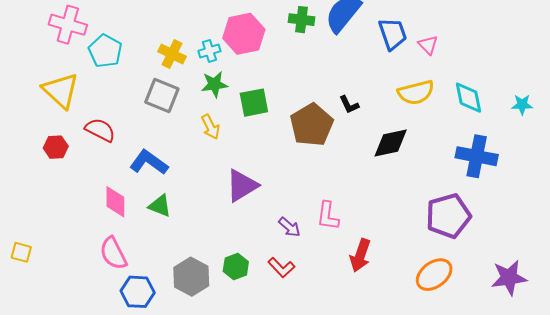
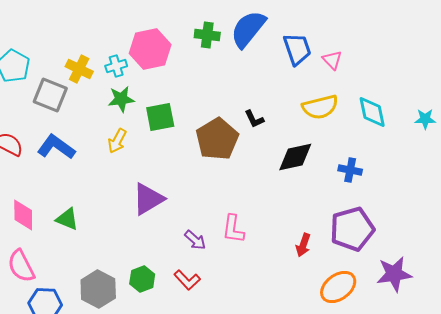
gray square: (162, 95) -> (50, 95), moved
yellow arrow: (210, 127) -> (117, 141), turned 55
blue cross: (477, 156) -> (350, 170), moved, size x0.6
blue L-shape: (149, 162) -> (56, 147), moved
red arrow: (360, 255) -> (303, 245), moved, size x0.7
purple star: (509, 278) -> (394, 274), moved

